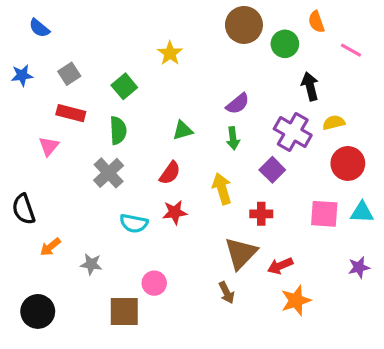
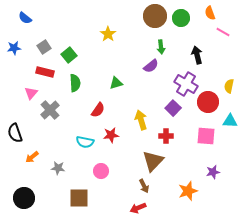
orange semicircle: (316, 22) -> (210, 13), moved
green circle: (285, 44) -> (181, 18), moved
green square: (124, 86) -> (69, 55), moved
yellow semicircle: (334, 123) -> (229, 86), moved, turned -64
green arrow: (233, 138) -> (161, 47), moved
red circle: (348, 163) -> (208, 102), moved
gray cross: (109, 173) -> (50, 110), moved
red semicircle: (170, 173) -> (98, 110), moved
cyan triangle: (362, 212) -> (230, 121), moved
red arrow: (280, 266) -> (138, 208), moved
purple star: (359, 267) -> (213, 172), moved
pink circle: (154, 283) -> (101, 171), moved

